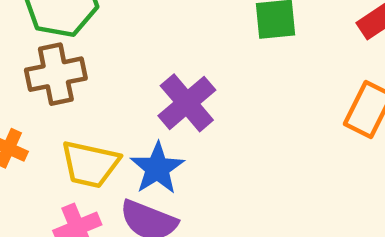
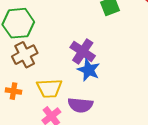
blue star: (157, 168) -> (89, 70), moved

